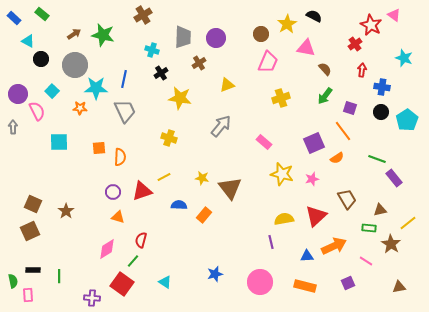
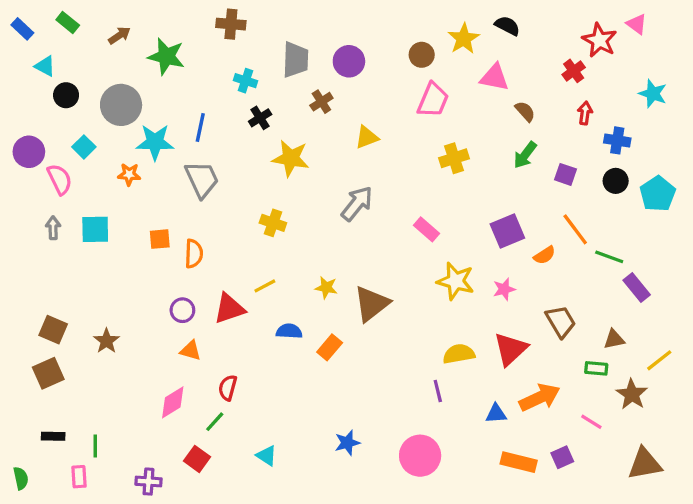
brown cross: (143, 15) -> (231, 24), turned 36
brown arrow: (74, 34) -> (119, 35), moved
gray arrow: (13, 127) -> (53, 228), moved
orange line: (343, 131) -> (575, 229), moved
brown triangle: (230, 188) -> (372, 304), turned 30
green semicircle: (13, 281) -> (21, 478), moved
red square: (122, 284) -> (197, 459), size x0.7
orange rectangle: (305, 286) -> (519, 462), moved
brown triangle: (399, 287) -> (645, 464), size x1.6
pink rectangle: (28, 295) -> (79, 477), moved

